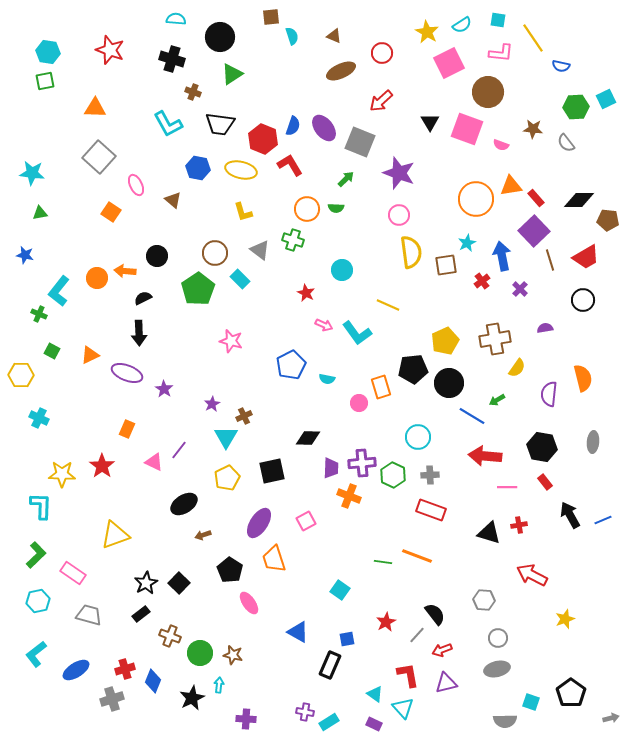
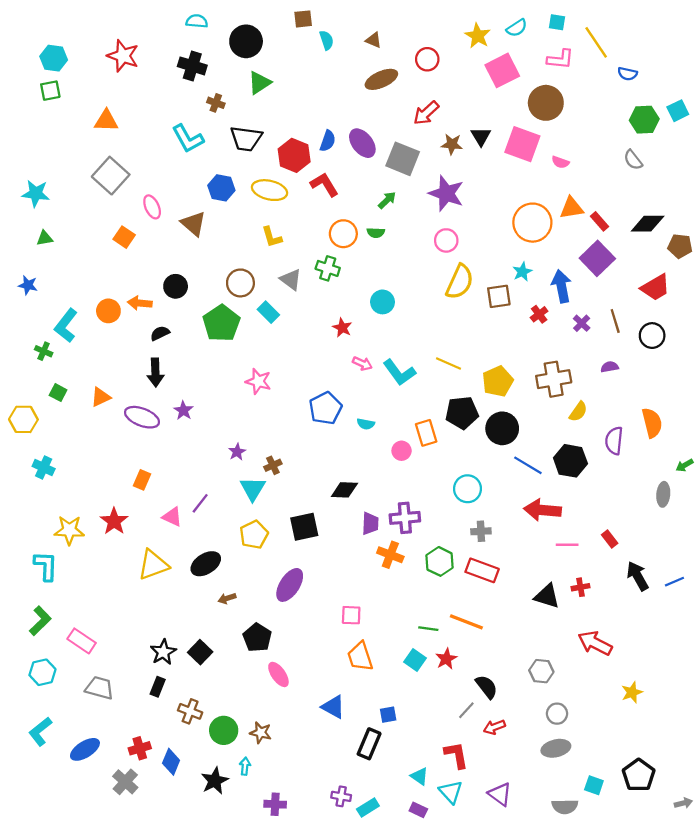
brown star: (533, 129) -> (452, 144), moved
brown triangle: (173, 200) -> (193, 224), size x1.4
yellow semicircle: (411, 252) -> (460, 282), turned 32
brown line: (550, 260) -> (615, 321), moved
yellow line: (388, 305) -> (448, 363), moved
purple star: (164, 389) -> (183, 410), moved
green arrow: (497, 400) -> (685, 465), moved
black hexagon: (542, 447) -> (570, 461), moved
green hexagon: (393, 475) -> (440, 561), moved
pink square: (306, 521) -> (351, 615), moved, turned 30
yellow triangle: (115, 535) -> (153, 565), moved
orange trapezoid: (274, 559) -> (360, 657), moved
cyan square: (340, 590) -> (415, 660), moved
black rectangle: (141, 614) -> (158, 687), turned -30
red star: (386, 622) -> (446, 659), moved
purple triangle: (446, 683) -> (500, 794), moved, turned 50
gray cross: (112, 699) -> (125, 782), turned -30

